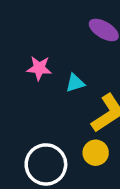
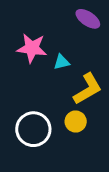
pink star: (39, 68) -> (32, 48), size x1.4

